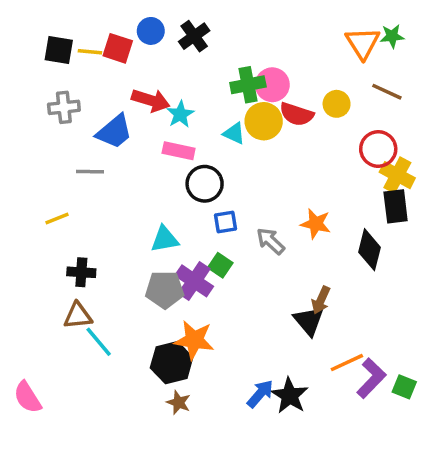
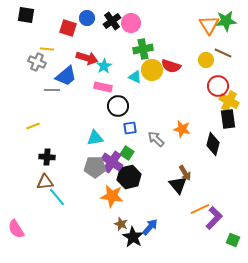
green star: (392, 36) -> (226, 21), size x1.5
black square: (59, 50) -> (26, 15), moved
yellow line: (90, 52) -> (47, 49), moved
pink circle: (272, 85) -> (131, 23), moved
yellow circle: (337, 104) -> (206, 60), moved
gray cross: (64, 107) -> (37, 62), turned 30
gray line: (90, 172) -> (52, 90), moved
brown arrow: (321, 300) -> (185, 173), turned -56
black hexagon: (172, 363) -> (129, 177), moved
green square: (404, 387) -> (233, 240), moved
black star: (290, 396) -> (133, 237), moved
brown star: (179, 402) -> (121, 224), moved

